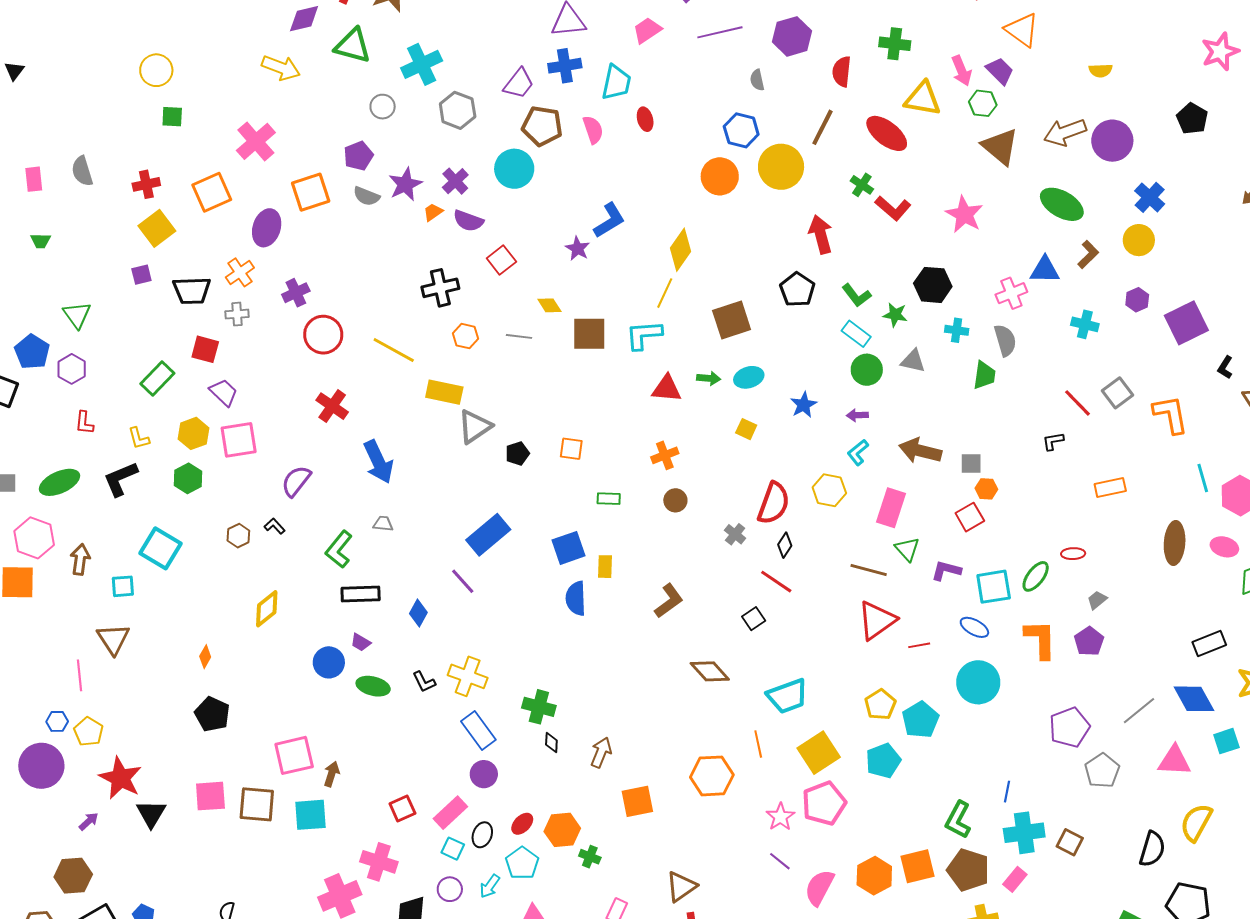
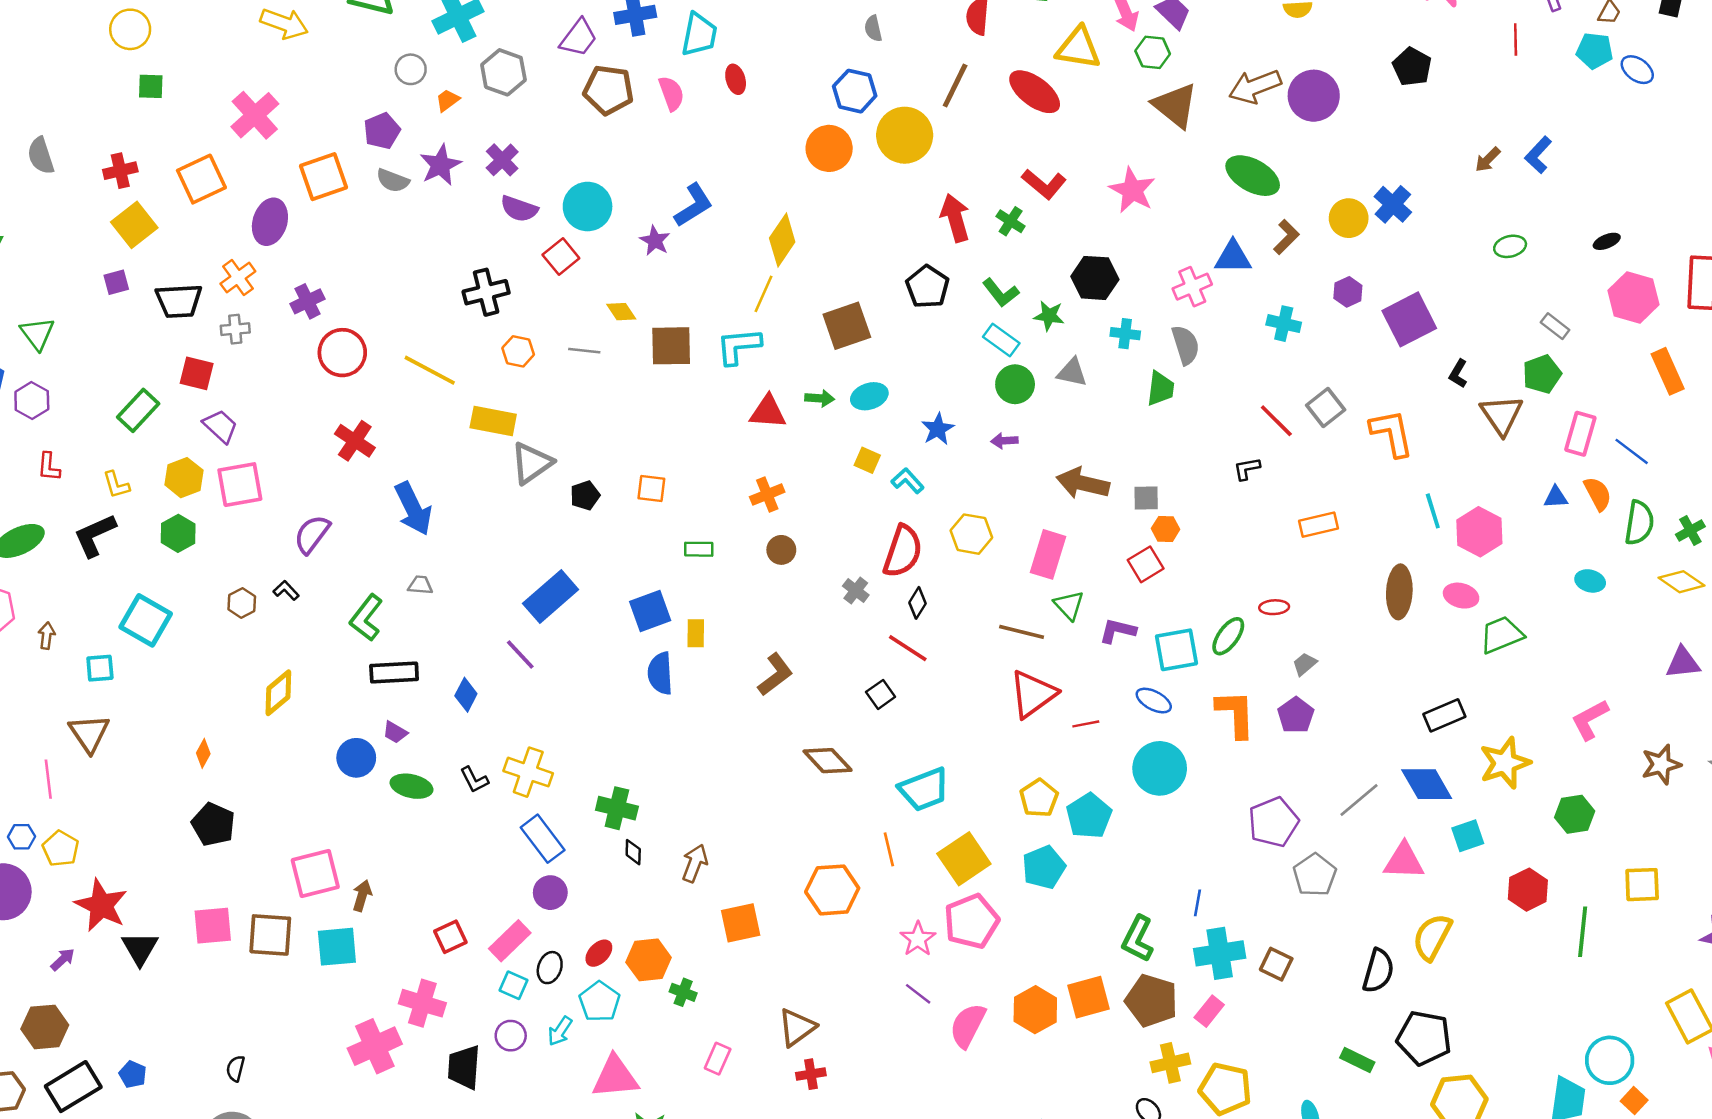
cyan circle: (514, 169) -> (588, 207), moved
green cross: (862, 185) -> (1011, 221), moved
blue cross: (1150, 197) -> (1393, 204), moved
orange trapezoid: (433, 212) -> (448, 100), moved
cyan L-shape: (858, 452) -> (908, 481), moved, turned 88
brown arrow: (80, 559) -> (47, 636), size x0.7

